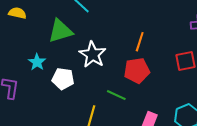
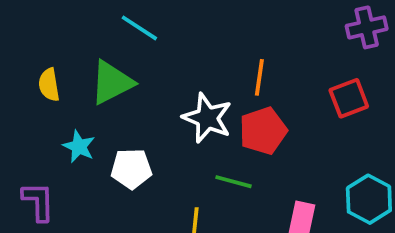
yellow semicircle: (17, 13) -> (49, 85), moved, turned -102
white star: (93, 54) -> (207, 118), moved

